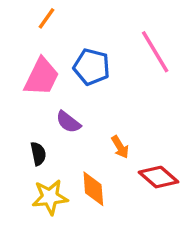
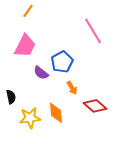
blue pentagon: (92, 67) -> (62, 62), moved, turned 30
black semicircle: (38, 154) -> (11, 97), moved

